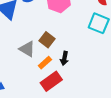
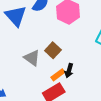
orange rectangle: (45, 63) -> (58, 75), moved

